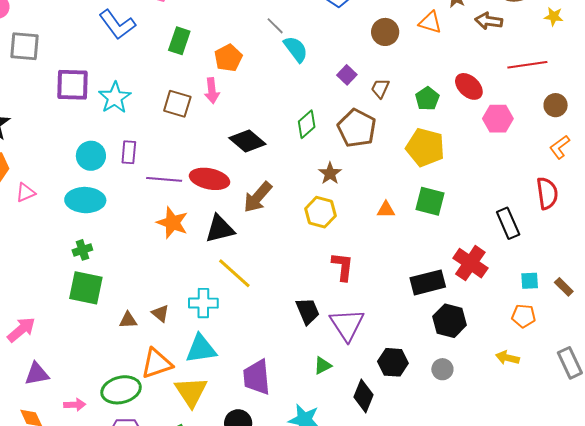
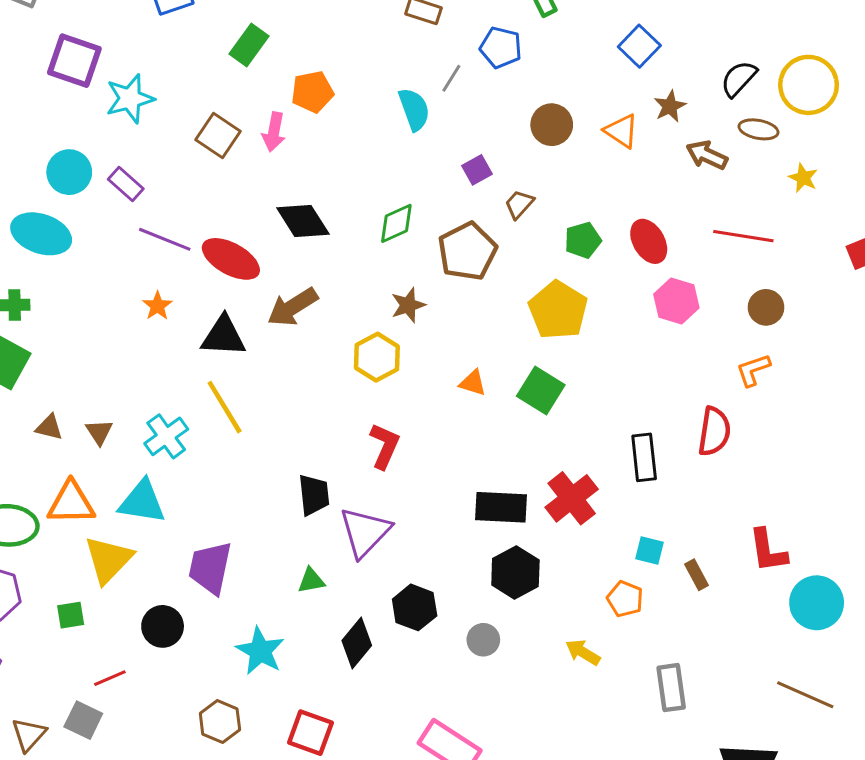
gray line: (275, 26) -> (451, 78), moved, turned 60
purple rectangle: (129, 152) -> (126, 184), turned -70
orange star: (172, 223) -> (157, 306), size x0.6
cyan cross: (203, 303) -> (166, 436), turned 36

